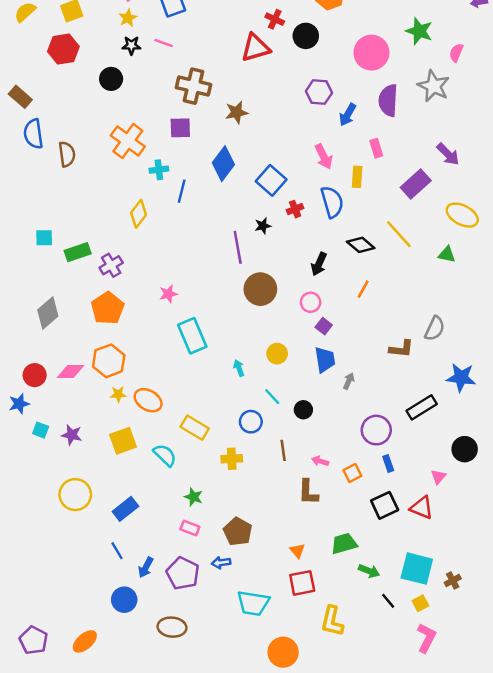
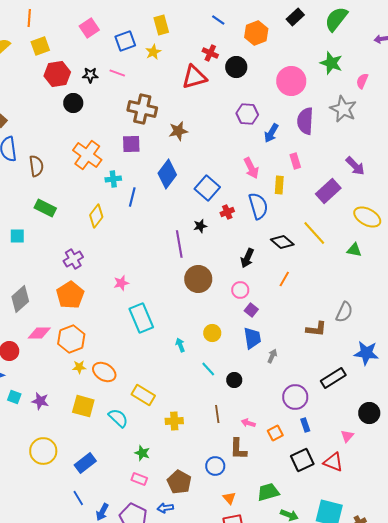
yellow star: (128, 18) -> (153, 52), moved
red hexagon: (63, 49) -> (57, 74), moved
green rectangle: (78, 252) -> (45, 208), moved, turned 45
pink diamond: (70, 372) -> (39, 333), moved
blue circle: (251, 422) -> (215, 466), moved
yellow square: (123, 441) -> (83, 406), turned 35

